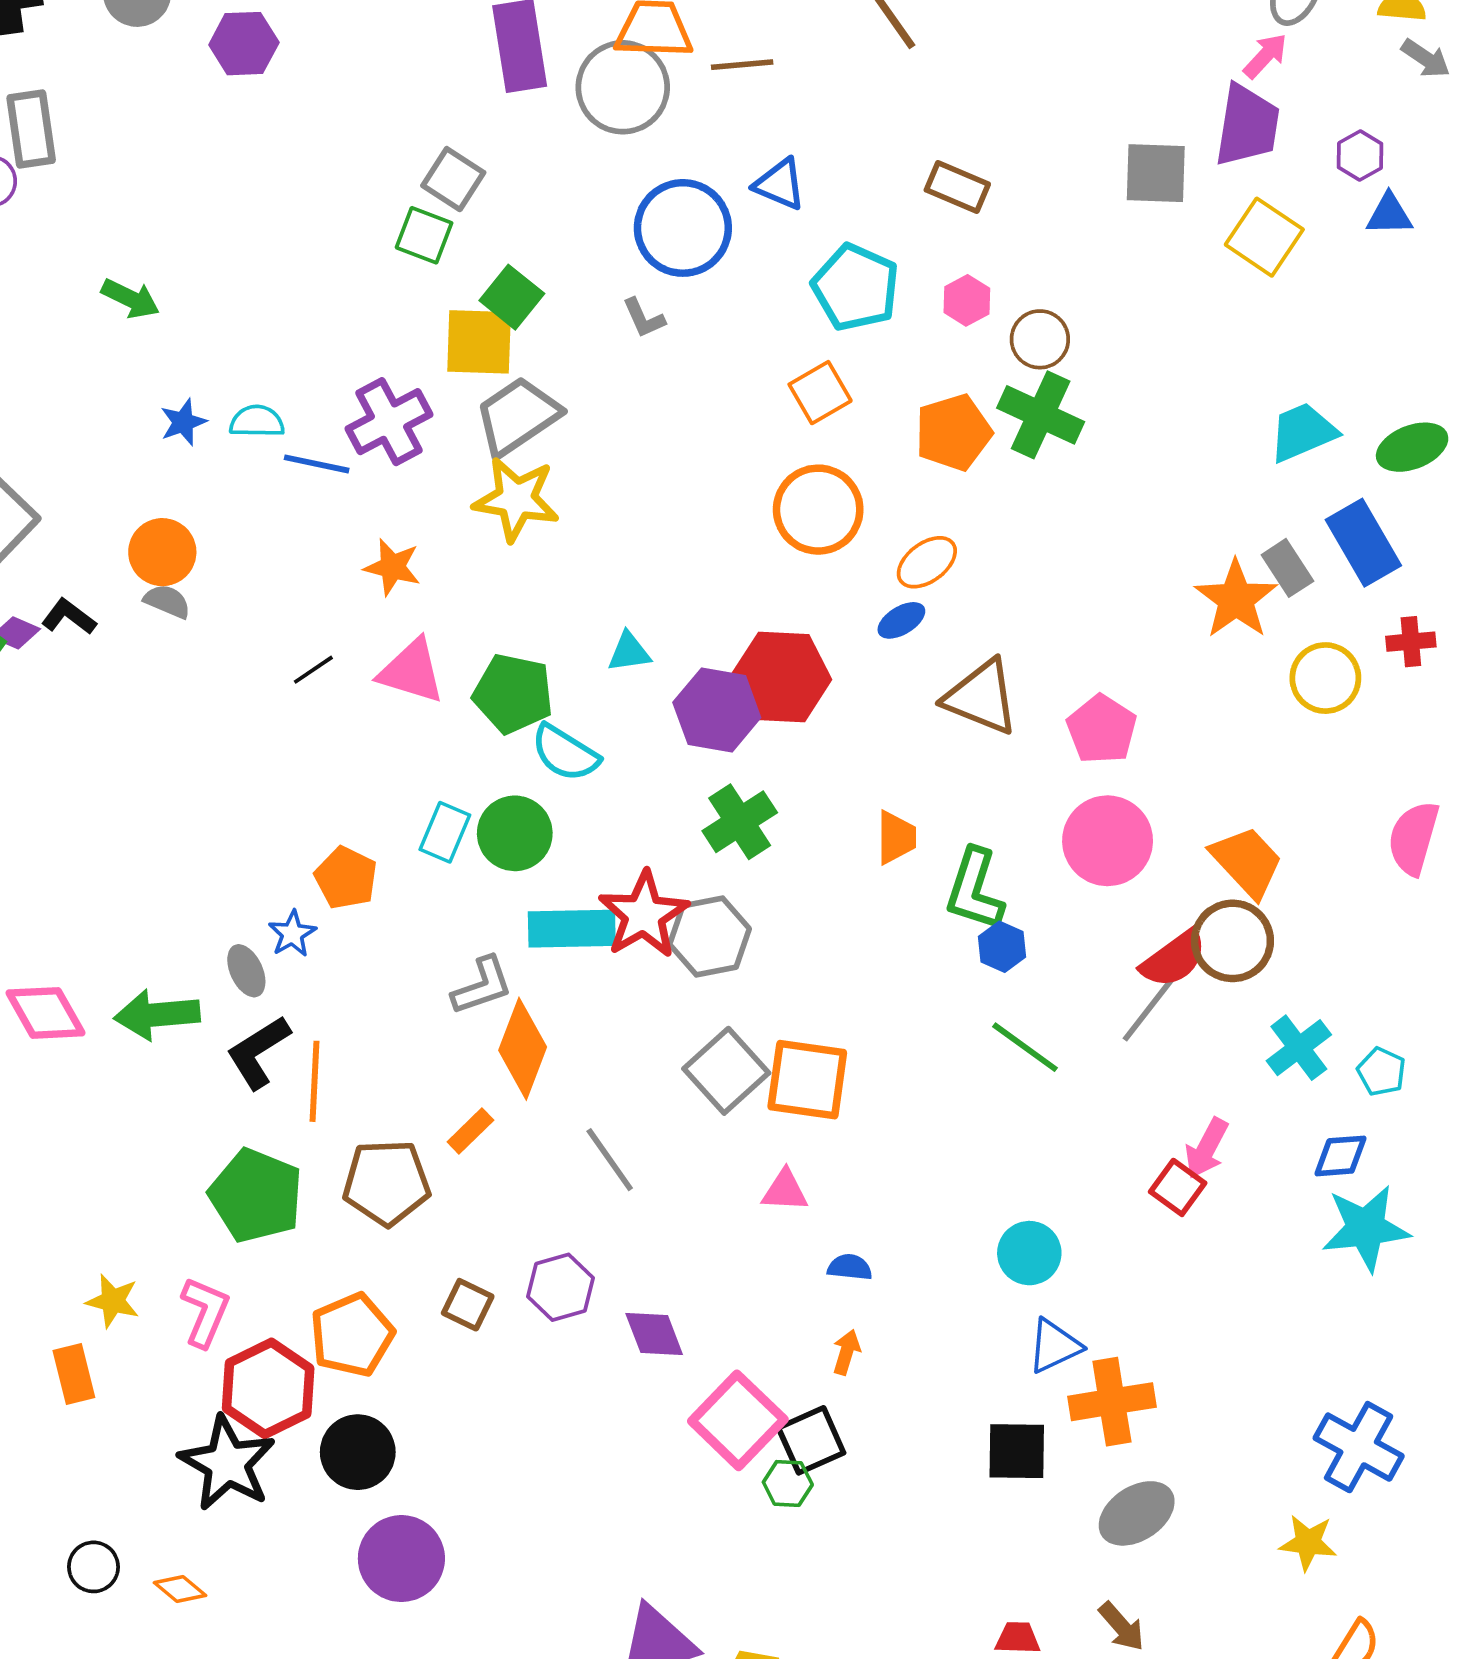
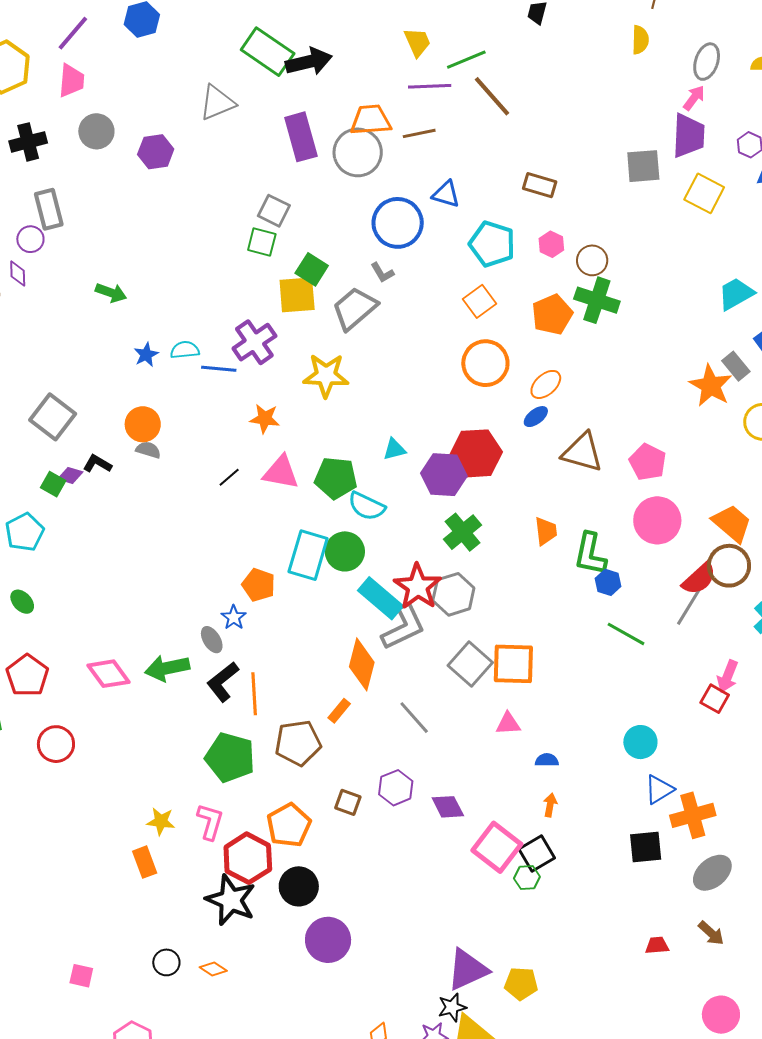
gray trapezoid: (518, 416) -> (355, 308), moved
cyan rectangle: (445, 832) -> (308, 555), size x1.6
cyan rectangle: (572, 929) -> (381, 598), turned 48
gray L-shape: (482, 986) -> (403, 627), moved, size x1.4

